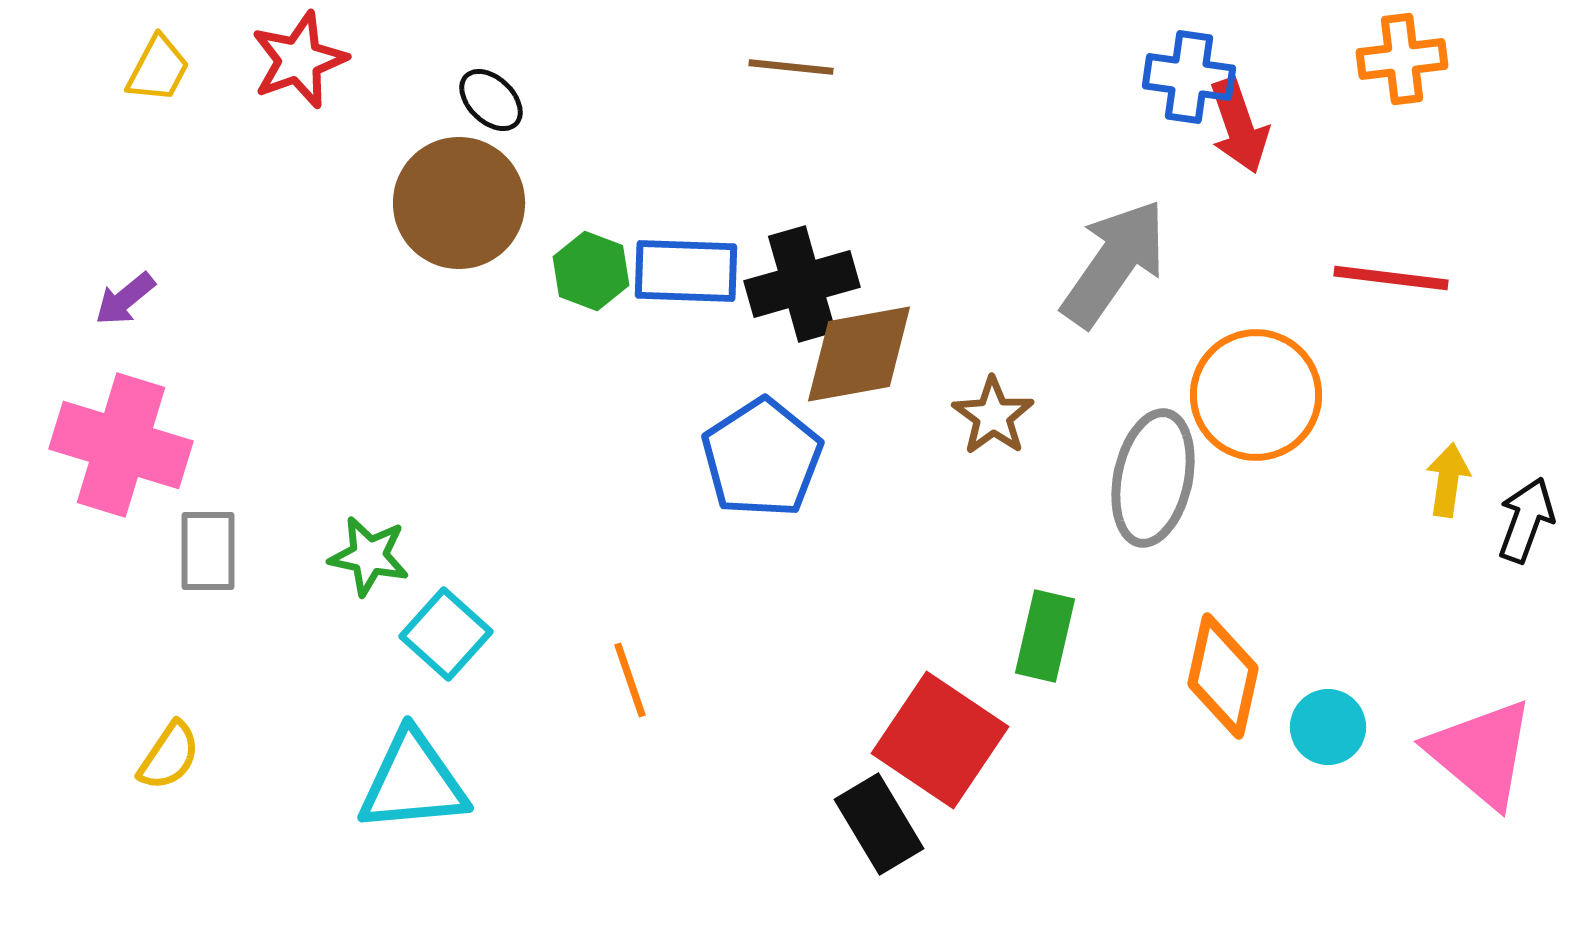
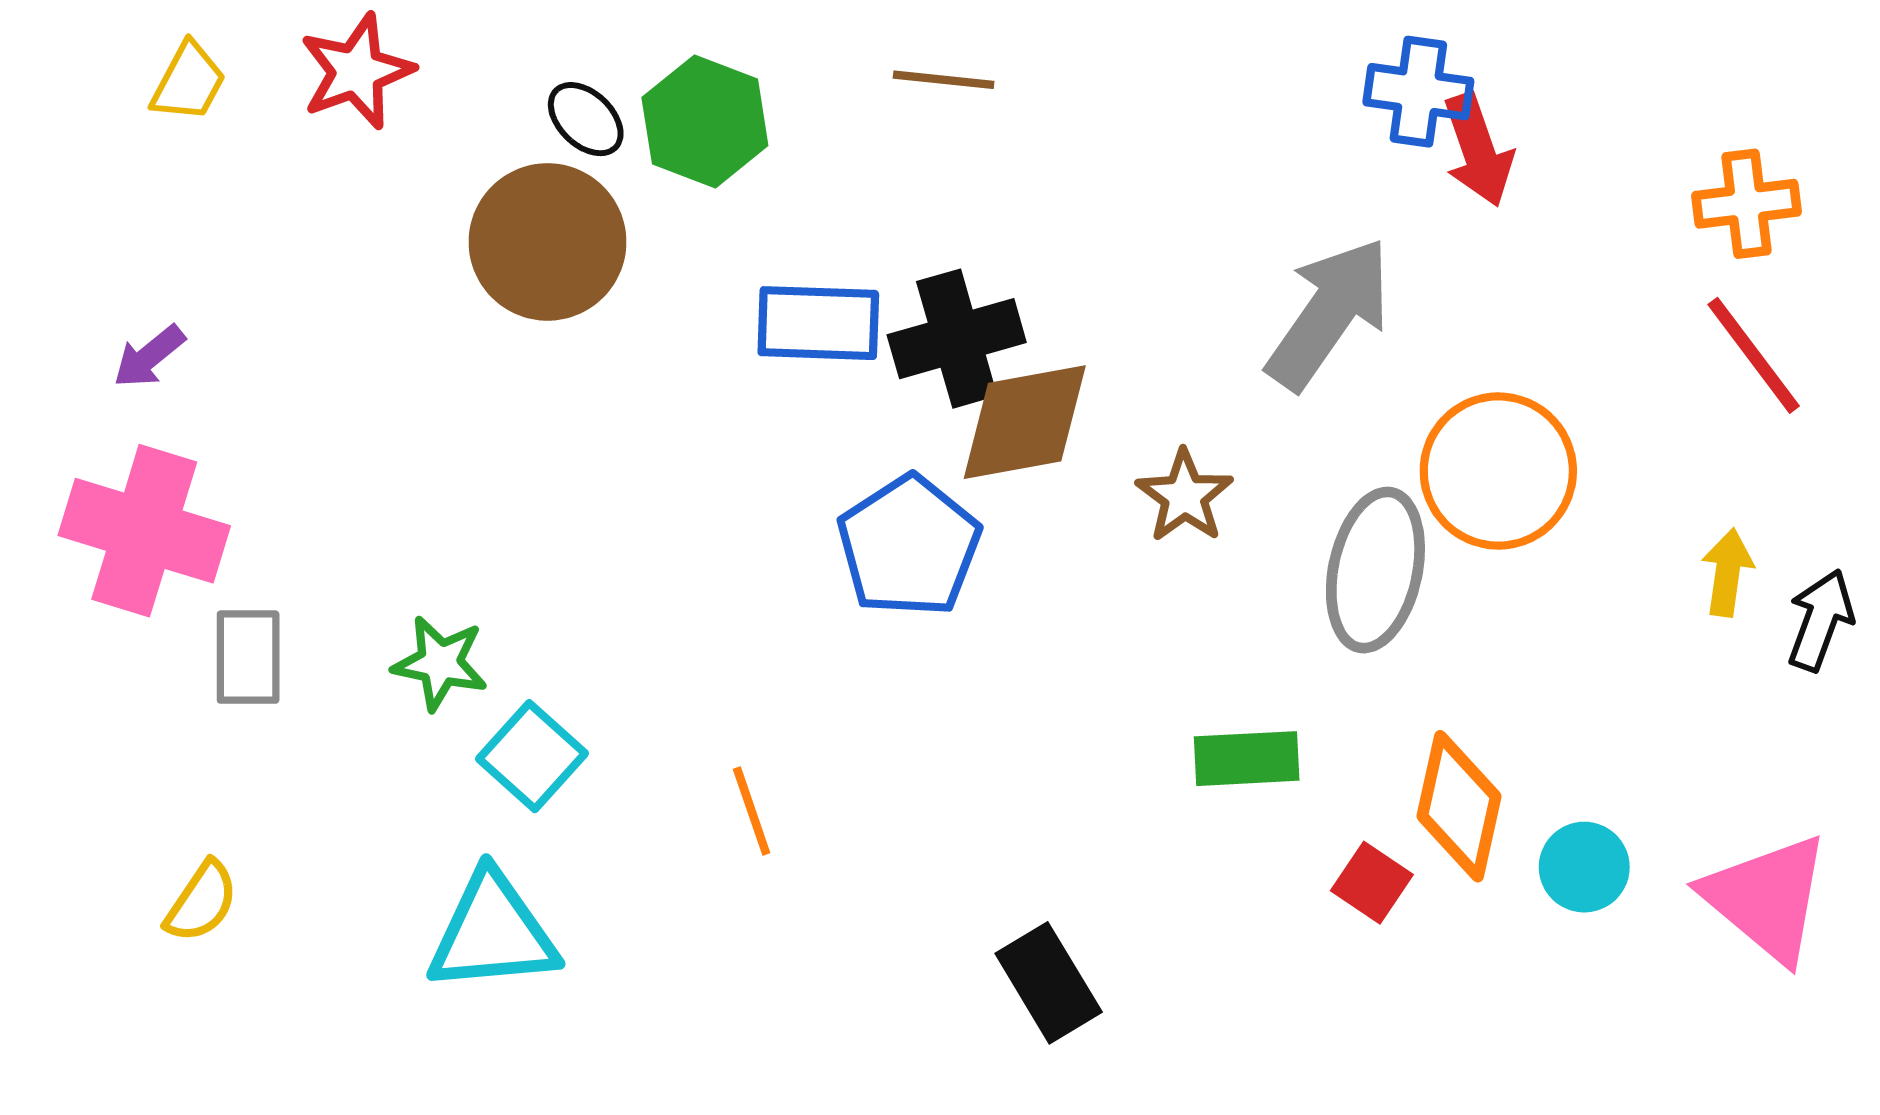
orange cross: (1402, 59) -> (1746, 204), moved
green hexagon: (591, 271) -> (705, 121), moved, size x1.4
red line: (1391, 278) -> (1754, 355), moved, turned 46
green rectangle: (1045, 636) -> (1247, 759), turned 74
red square: (940, 740) -> (1372, 883), moved, size x0.5

